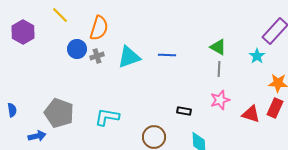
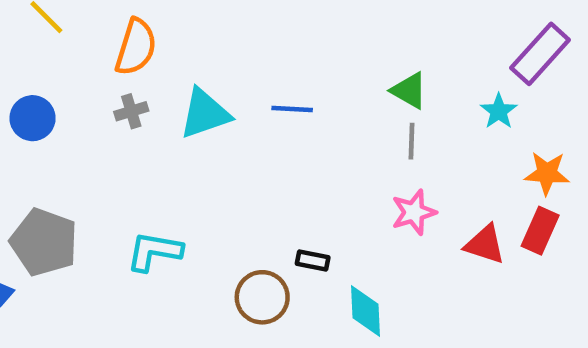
blue circle: (77, 49) -> (33, 118), moved
black rectangle: (184, 111) -> (313, 261), moved

